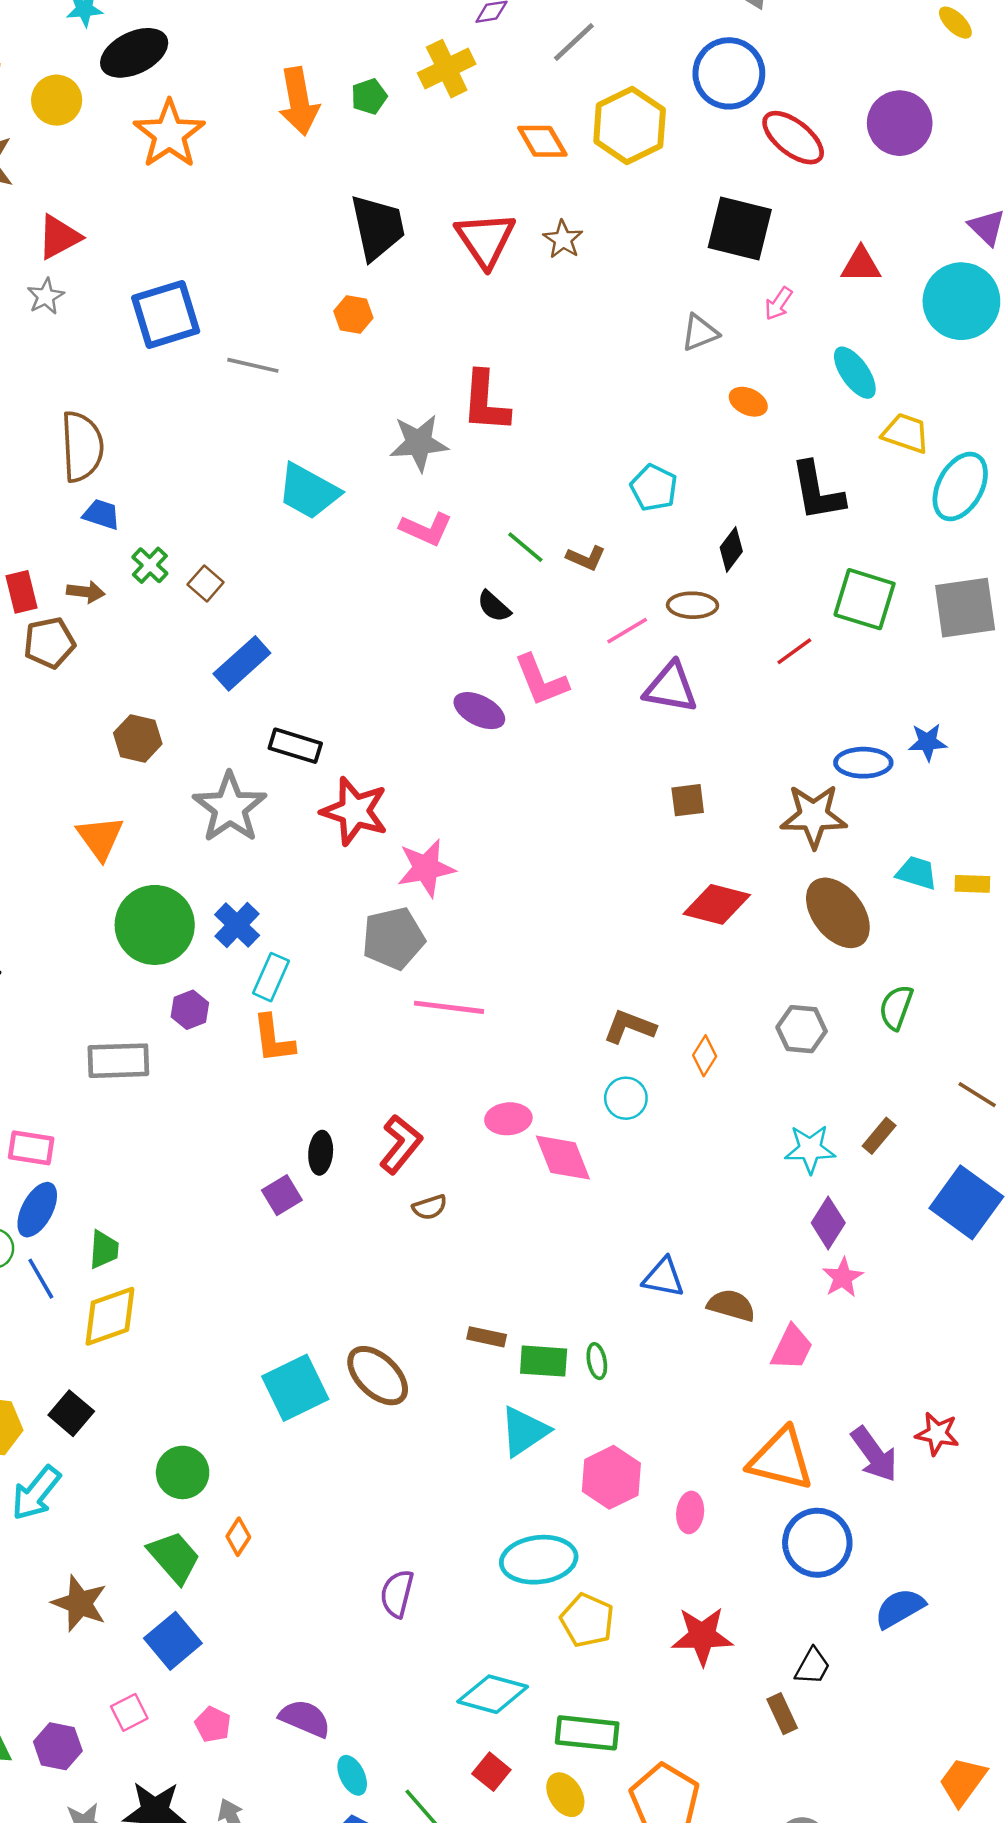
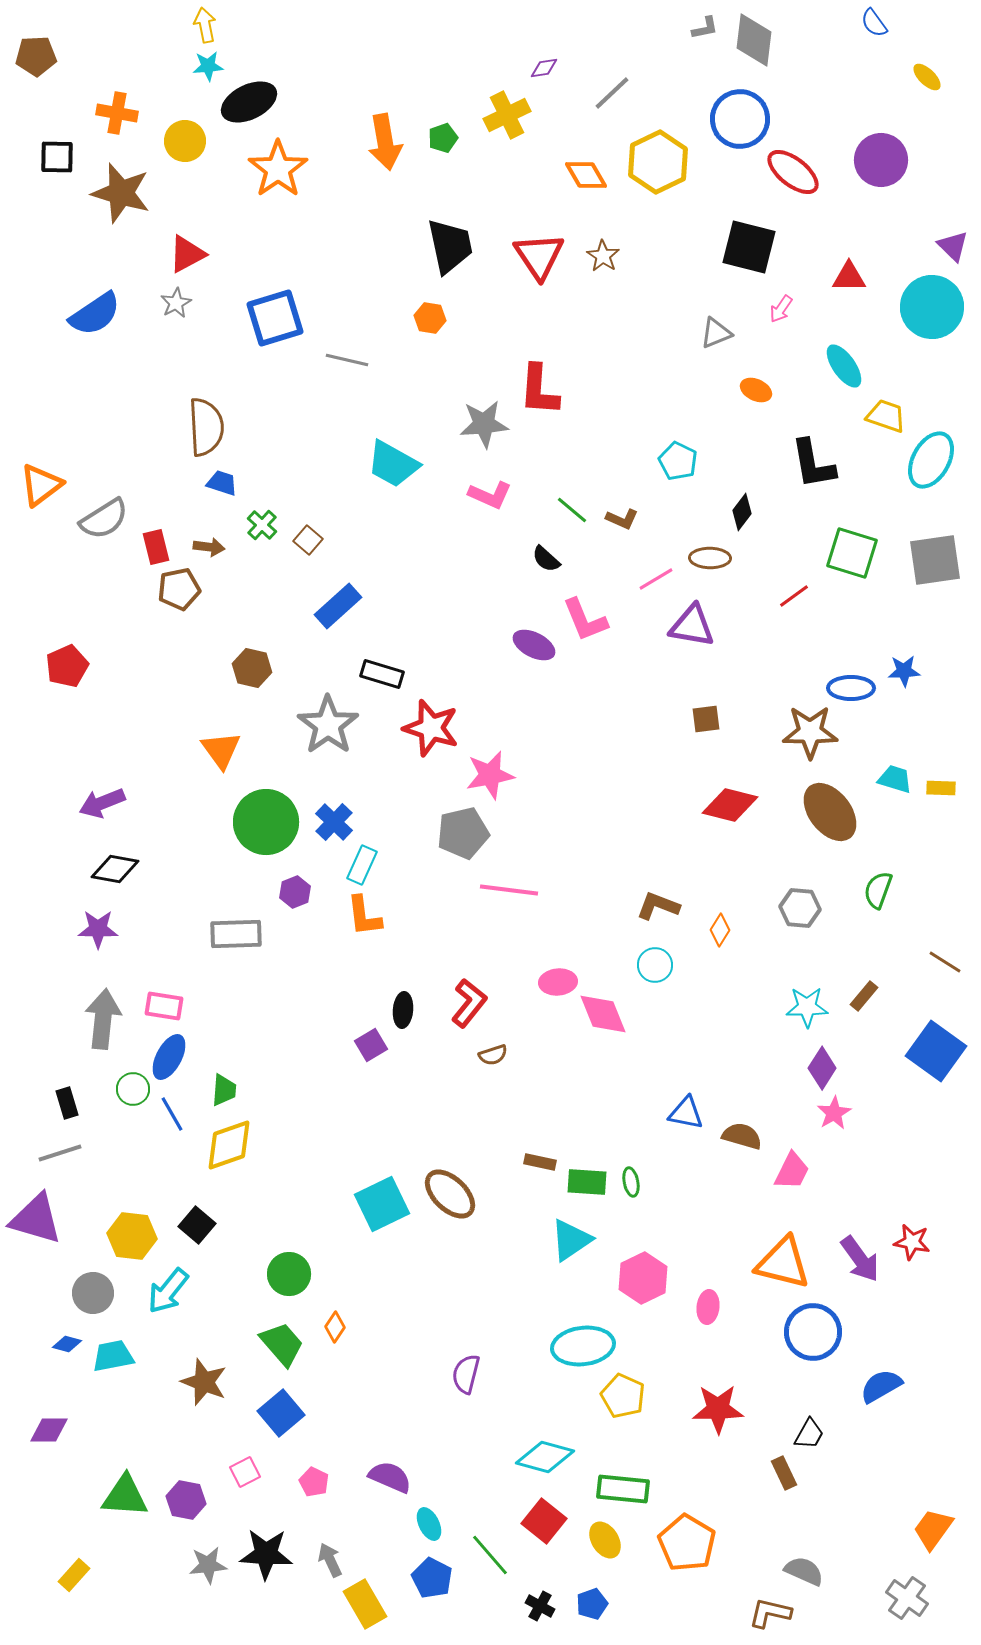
red square: (491, 1772) -> (544, 1521), size x1.4

